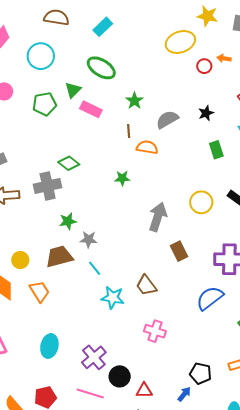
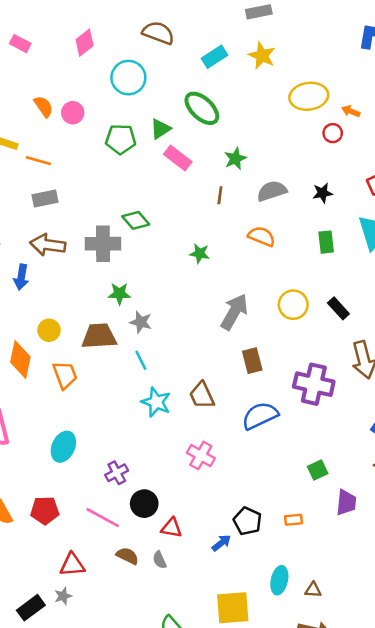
yellow star: (207, 16) -> (262, 56), moved
orange arrow: (224, 58) -> (351, 111), moved
orange semicircle: (147, 147) -> (261, 236), moved
blue semicircle: (210, 298) -> (260, 416), moved
purple cross: (94, 357) -> (117, 473), size x0.7

